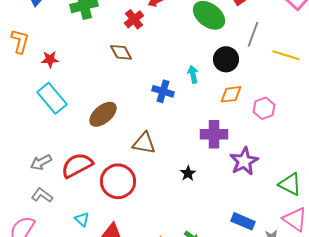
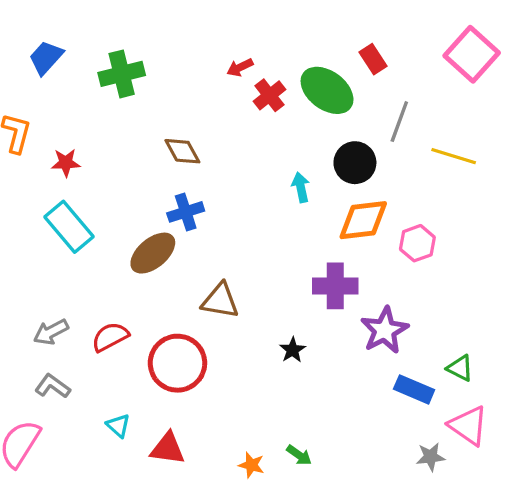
red cross: (134, 19) -> (269, 95), moved
blue cross: (163, 91) -> (186, 212), moved, turned -35
orange diamond: (231, 94) -> (363, 220), size x1.4
red semicircle: (77, 165) -> (110, 337), size x0.7
green triangle: (290, 184) -> (460, 368), size x0.7
blue rectangle: (243, 221) -> (414, 389), moved

